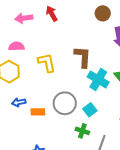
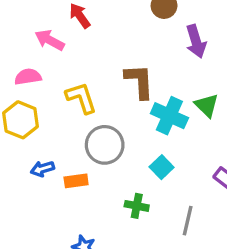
pink arrow: (24, 18) -> (50, 40), moved, turned 42
gray circle: (65, 103) -> (105, 145), moved
green cross: (82, 131) -> (137, 206), moved

